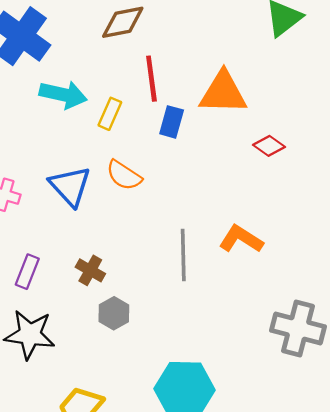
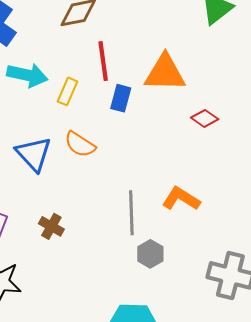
gray hexagon: (114, 313) -> (150, 254), moved

